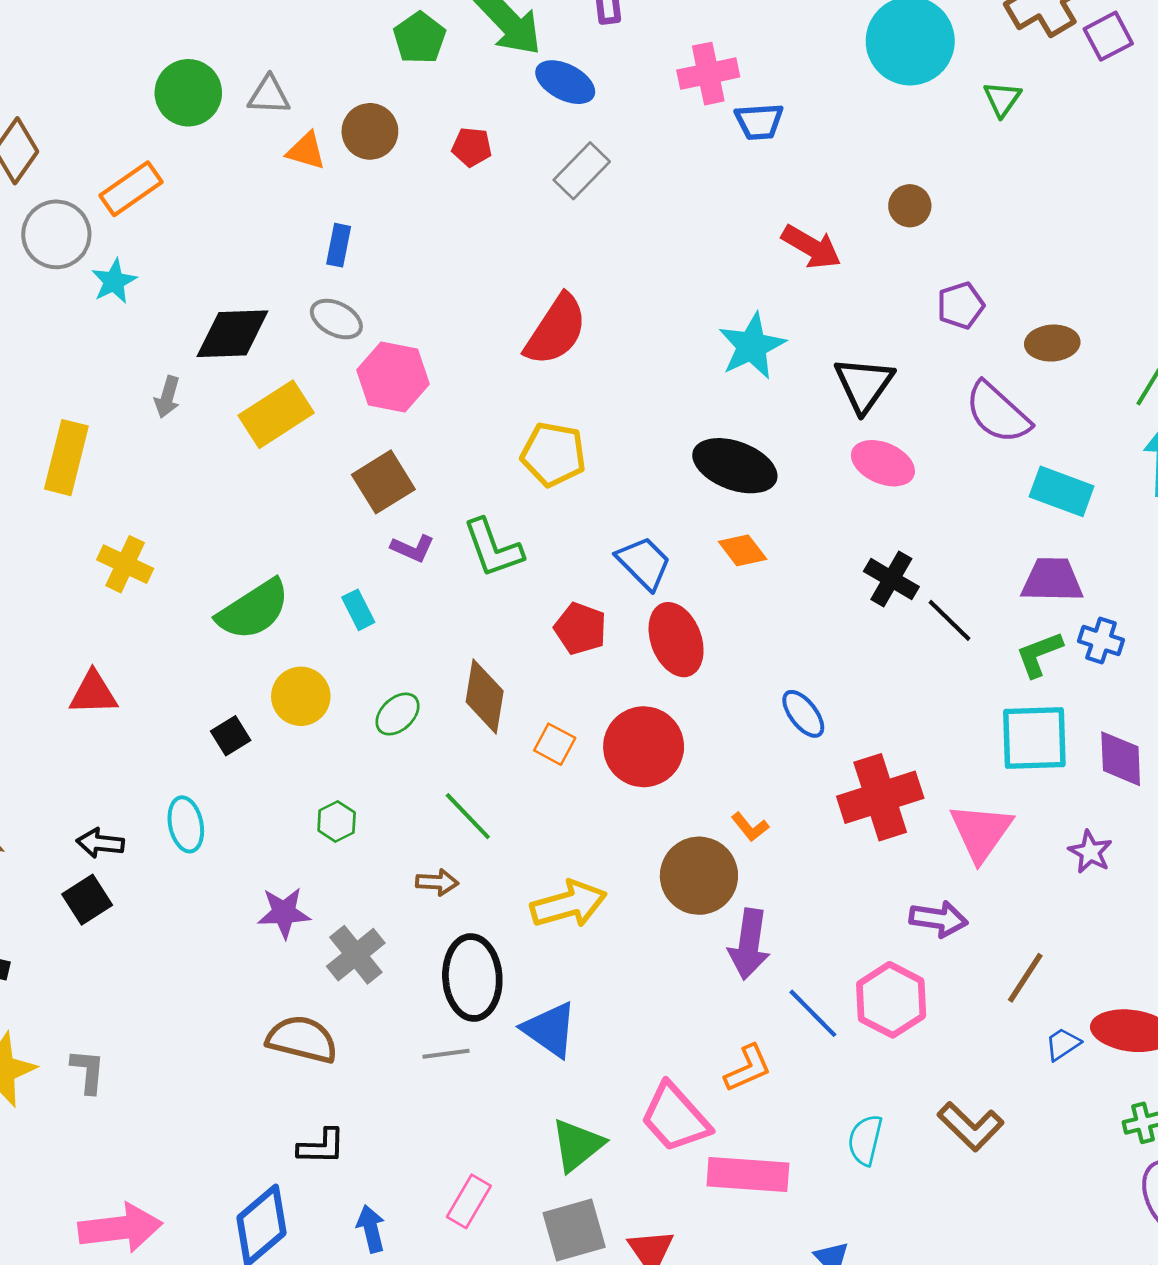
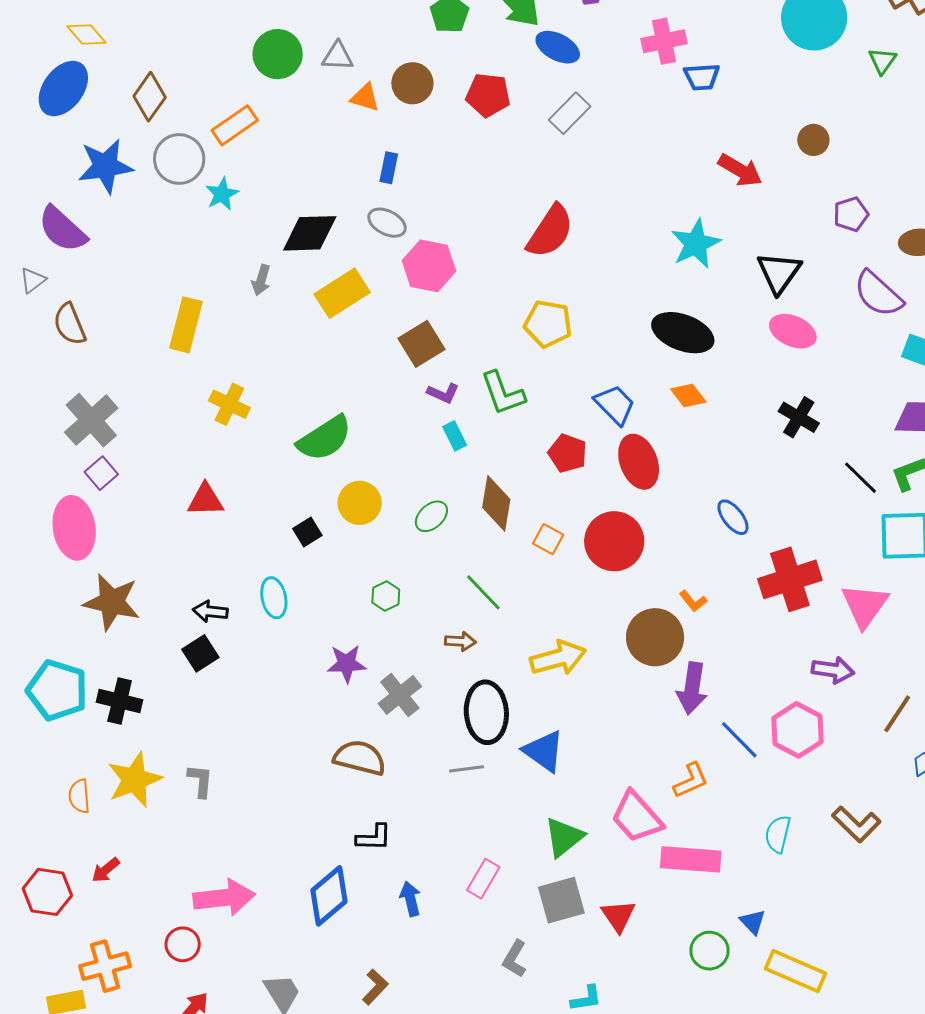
red pentagon: (472, 147) -> (488, 95), size x1.5
cyan rectangle: (358, 610) -> (455, 436), moved
black line: (949, 620) -> (860, 478), moved

